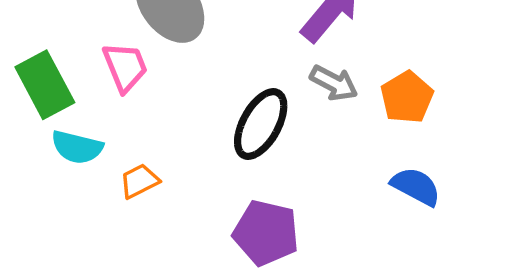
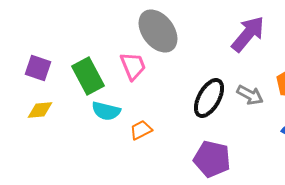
gray arrow: (334, 83) -> (250, 95), moved

